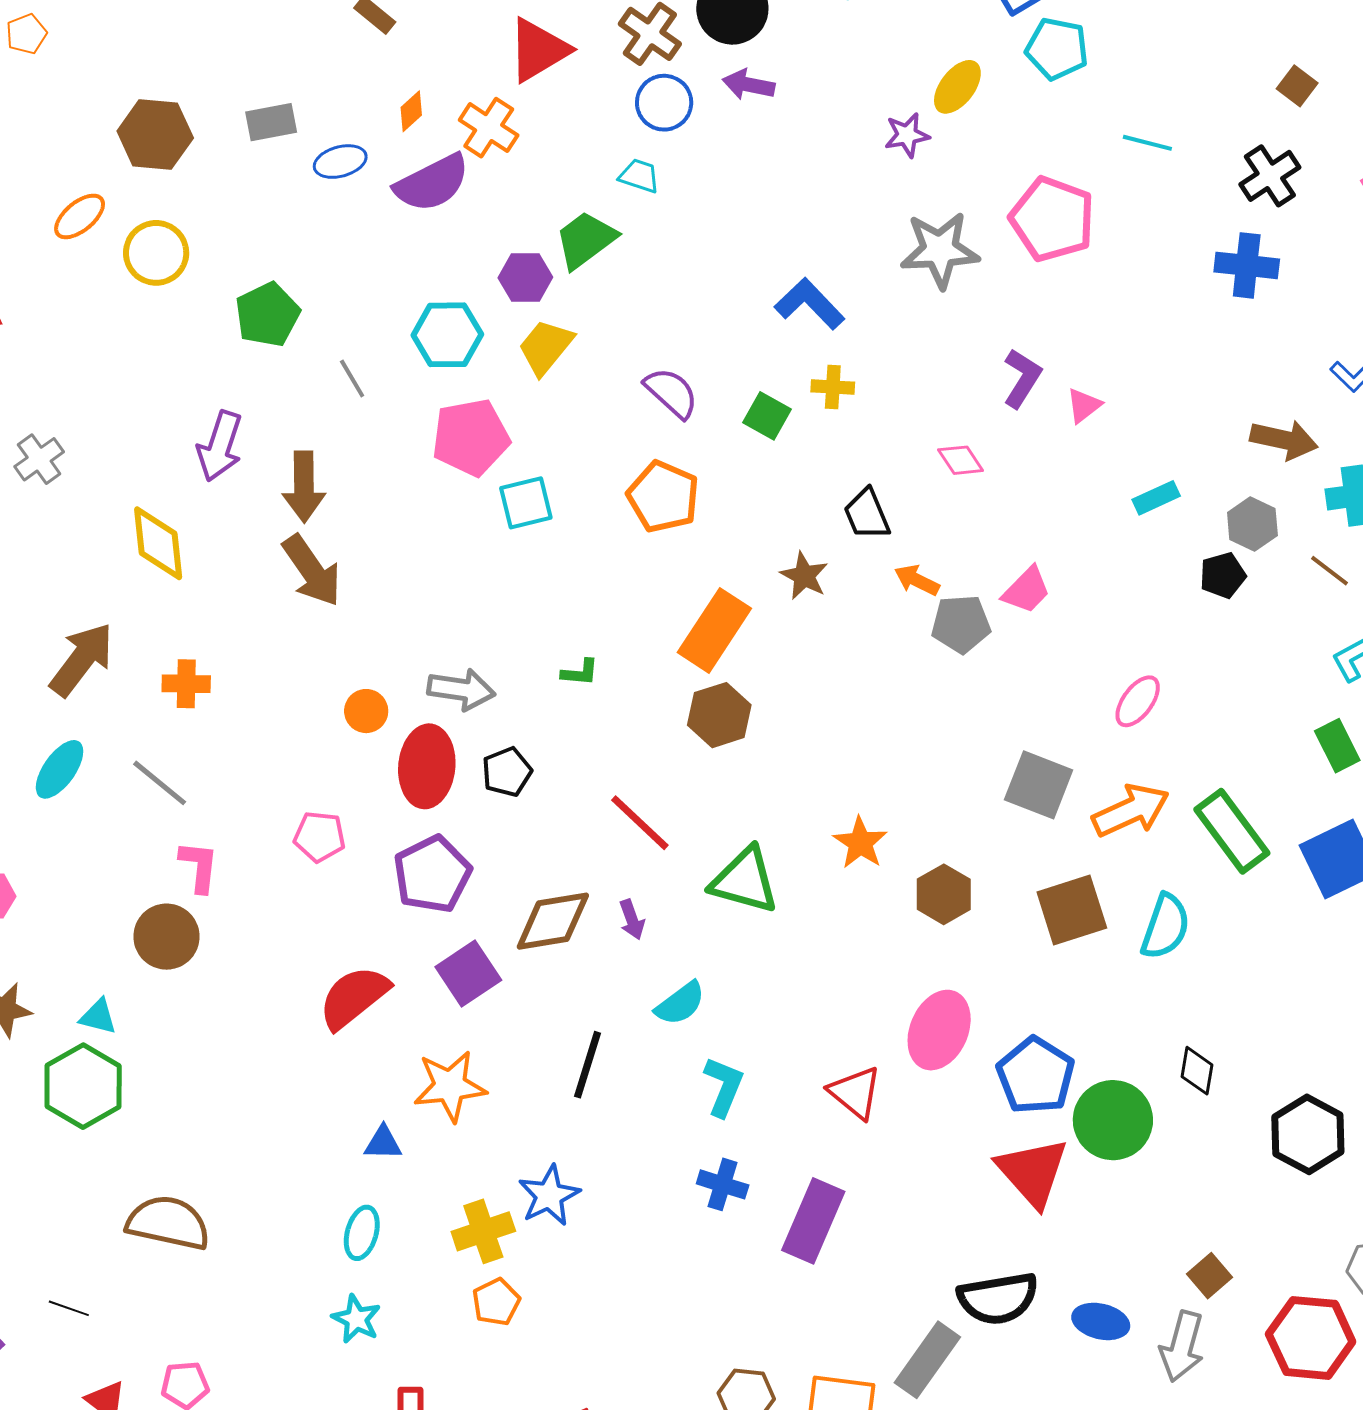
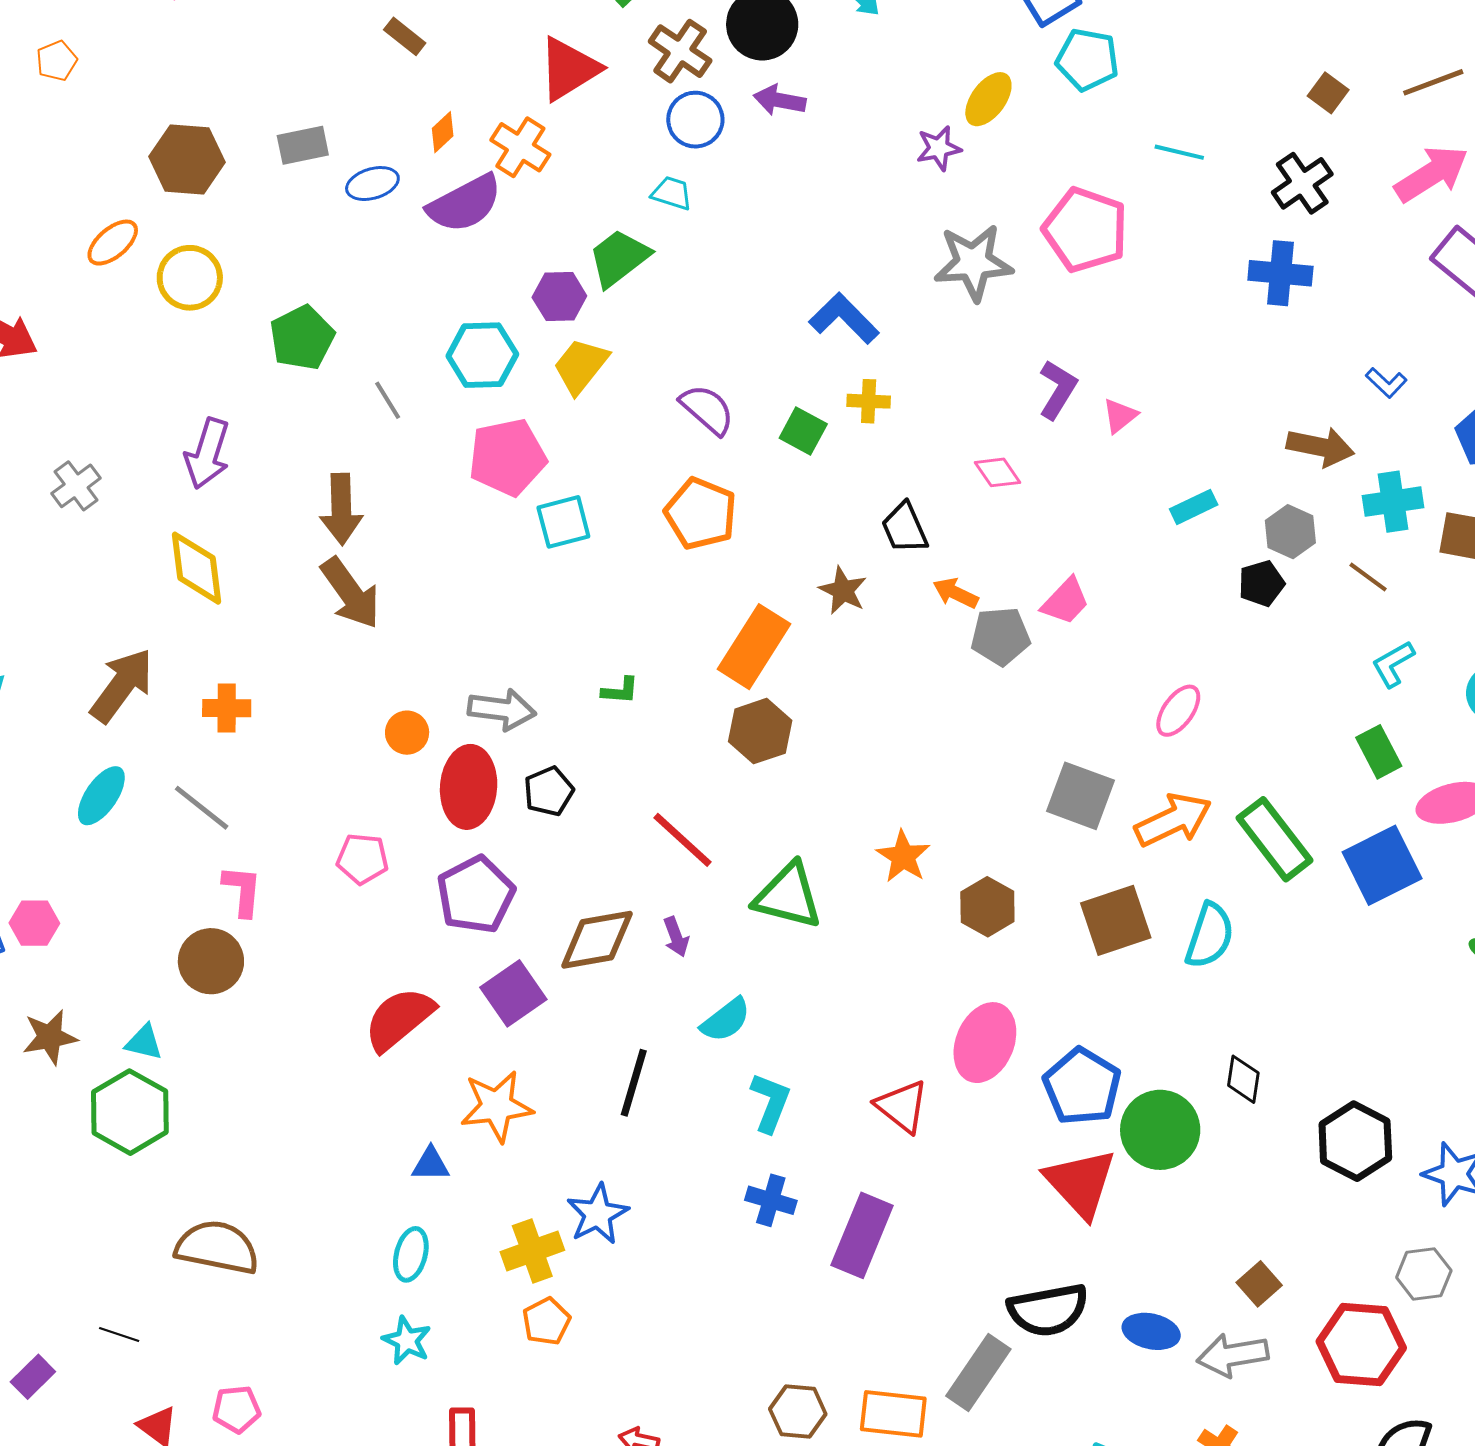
purple arrow: (220, 446) -> (207, 453), moved
gray arrow: (1182, 1346) -> (1233, 1355), turned 66

